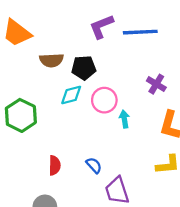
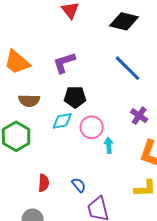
purple L-shape: (101, 26) -> (64, 63), moved
blue line: (140, 32) -> (128, 68), turned 44
brown semicircle: (51, 60) -> (29, 101), moved

